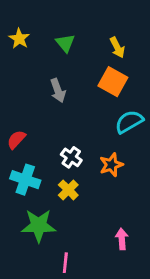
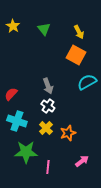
gray arrow: (58, 91) -> (48, 86), moved
orange star: (111, 165) -> (68, 133), moved
pink arrow: (122, 239) -> (82, 161), turned 56
pink line: (65, 263) -> (48, 167), moved

